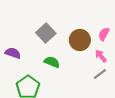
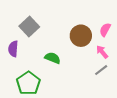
gray square: (46, 33) -> (29, 27), moved
purple semicircle: (13, 53) -> (13, 49), turned -105

